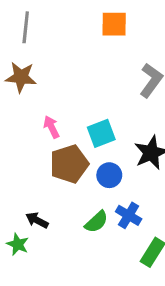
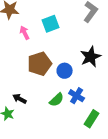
pink arrow: (51, 127) -> (25, 33), moved
cyan square: (101, 133) -> (51, 24), moved

